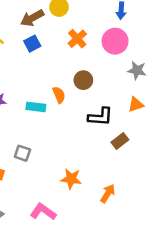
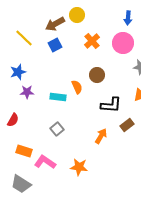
gray square: (22, 153) -> (57, 129), moved, turned 32
orange star: (71, 179) -> (79, 167), moved
orange arrow: (108, 193) -> (101, 136), moved
pink L-shape: (43, 212) -> (45, 162), moved

